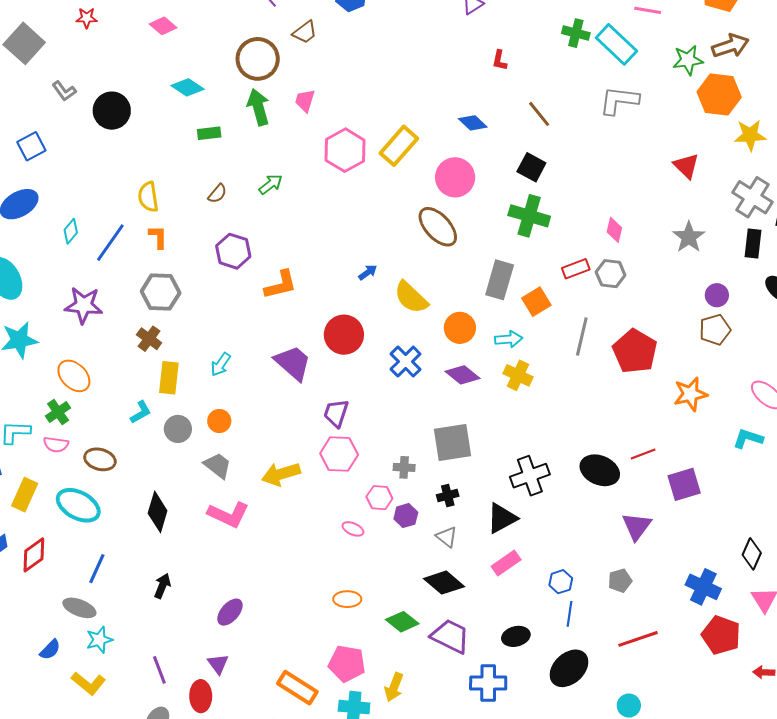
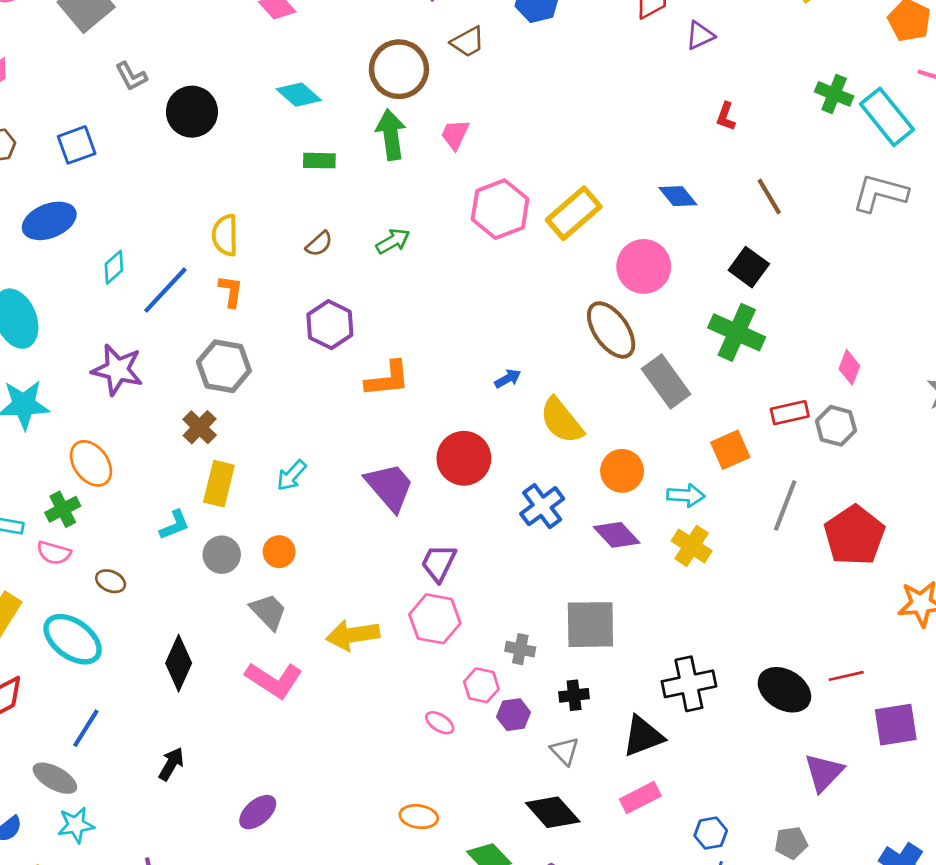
gray rectangle: (500, 280) -> (666, 382), moved, turned -60
brown ellipse: (100, 459) -> (111, 581), size x0.7

